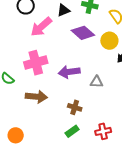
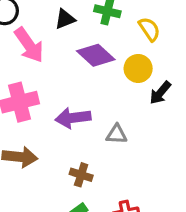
pink arrow: (41, 27) -> (29, 45), turned -85

